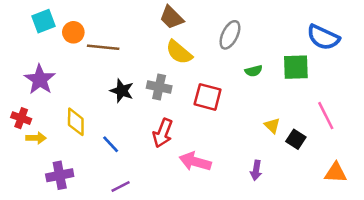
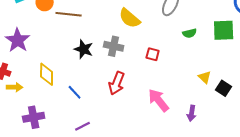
red square: (208, 97) -> (153, 54), size x0.6
pink arrow: (195, 162) -> (159, 100), moved, turned 35

